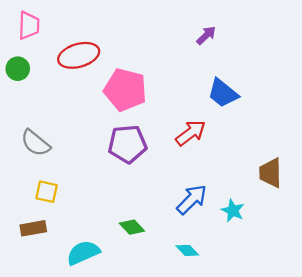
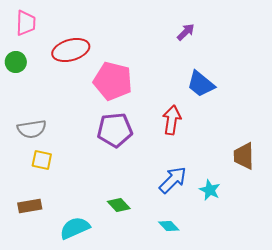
red arrow: (191, 133) -> (172, 120), turned -44
gray semicircle: (35, 143) -> (32, 129), turned -48
yellow square: (47, 192) -> (42, 160), moved

